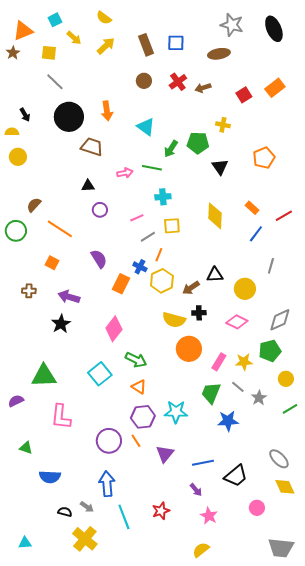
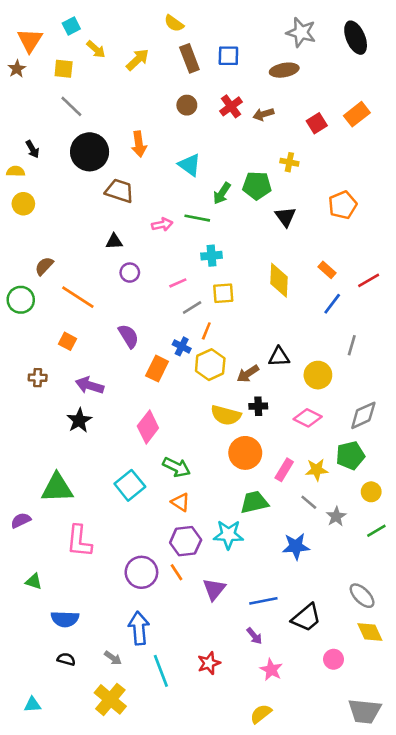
yellow semicircle: (104, 18) -> (174, 23), moved
orange triangle: (23, 31) -> (30, 40), turned -35
green trapezoid: (211, 393) -> (254, 502), moved, turned 55
black semicircle: (65, 512) -> (66, 659), moved

